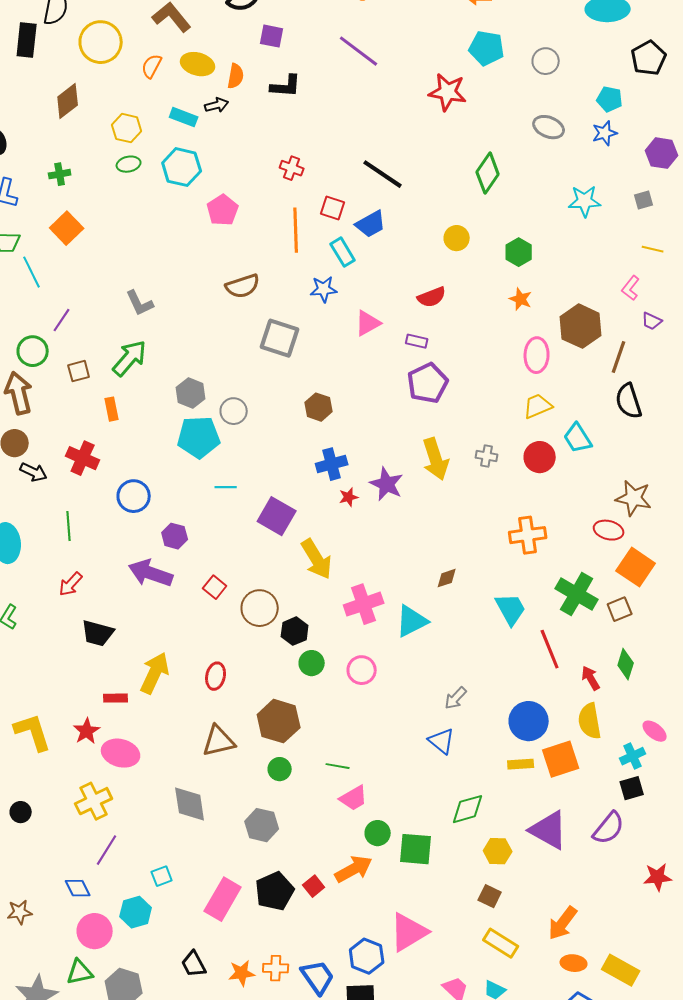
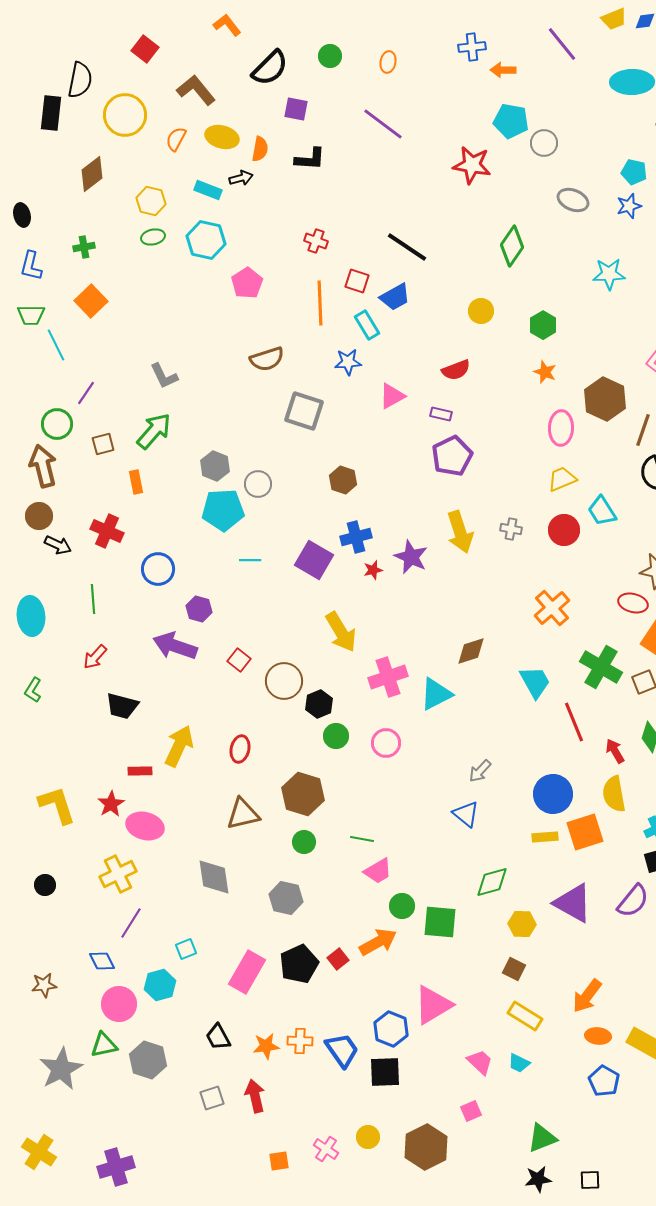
gray circle: (546, 61) -> (544, 143), moved
purple square: (277, 516) -> (314, 560), moved
orange cross: (528, 535) -> (552, 608), turned -33
brown diamond: (447, 578) -> (471, 651), size x1.4

